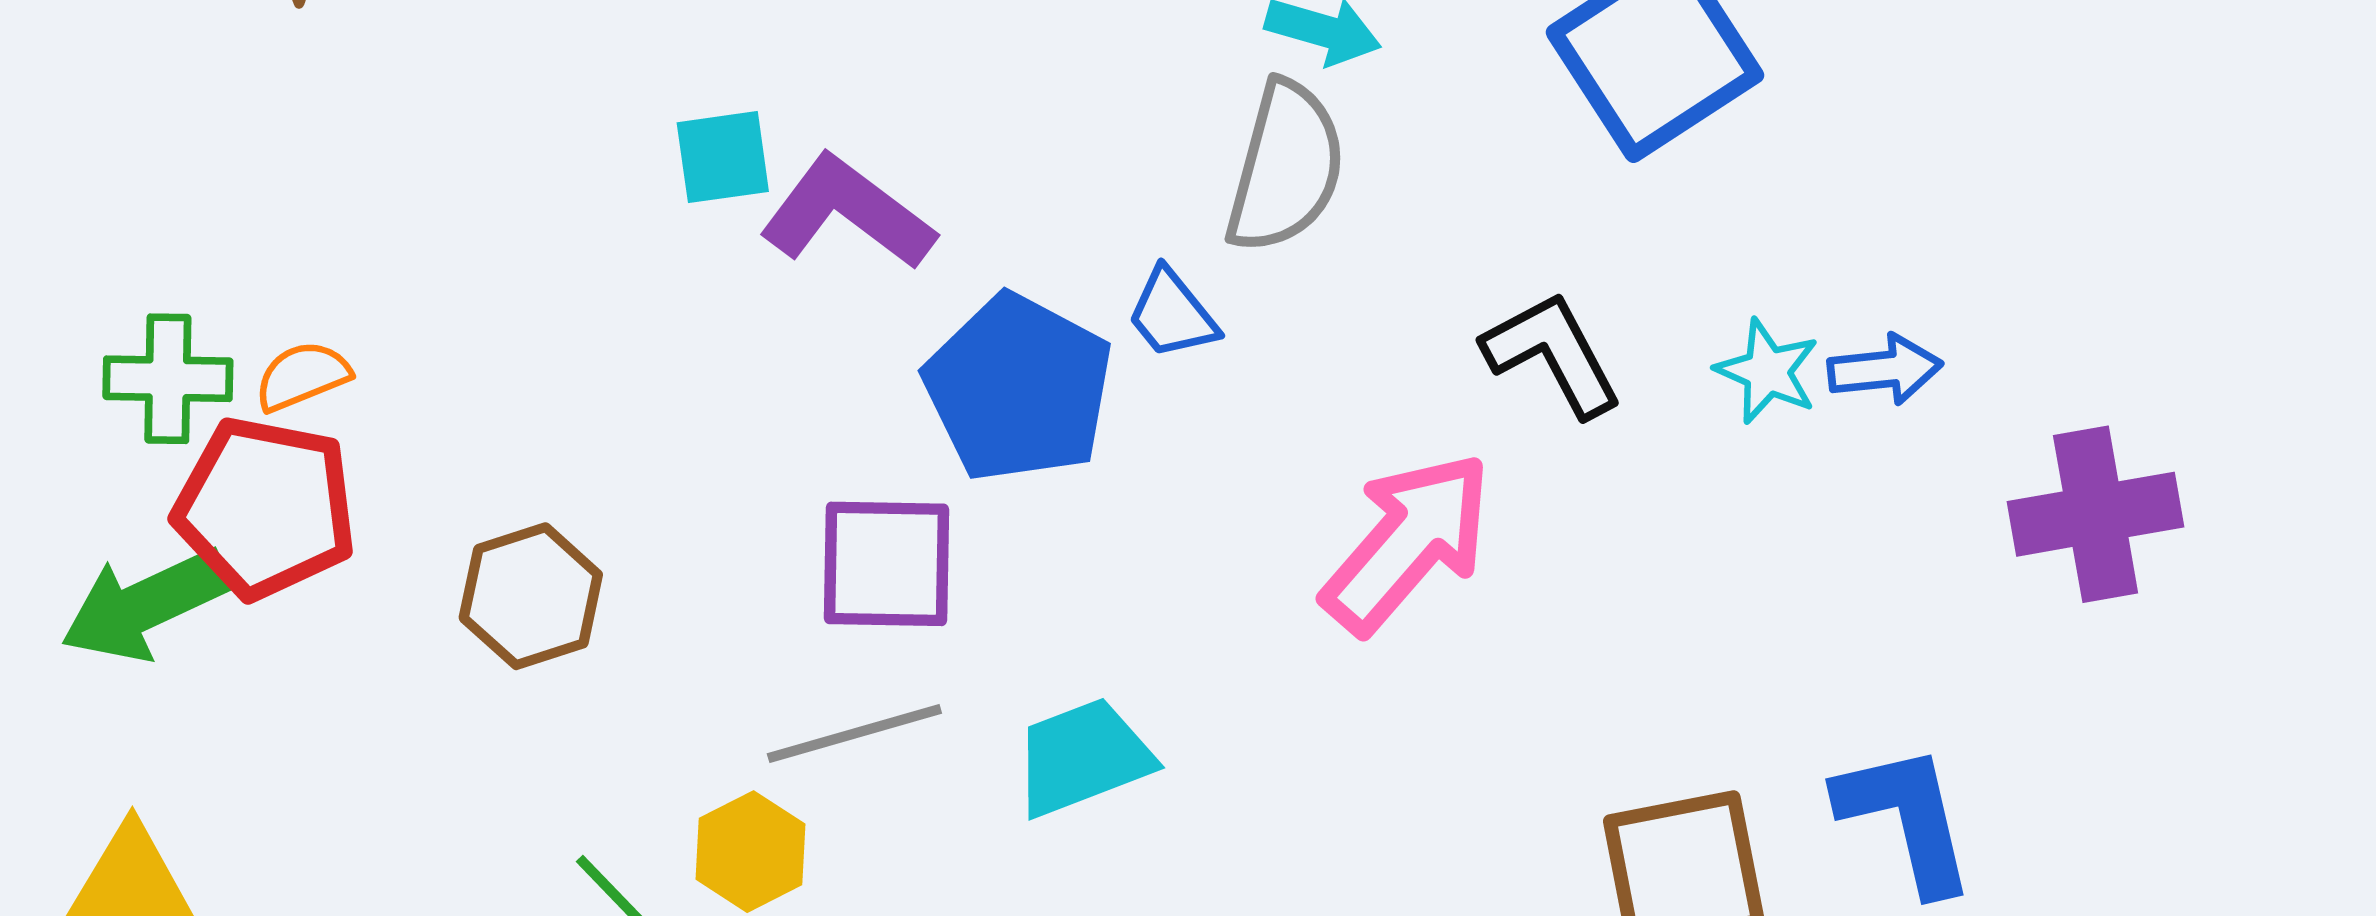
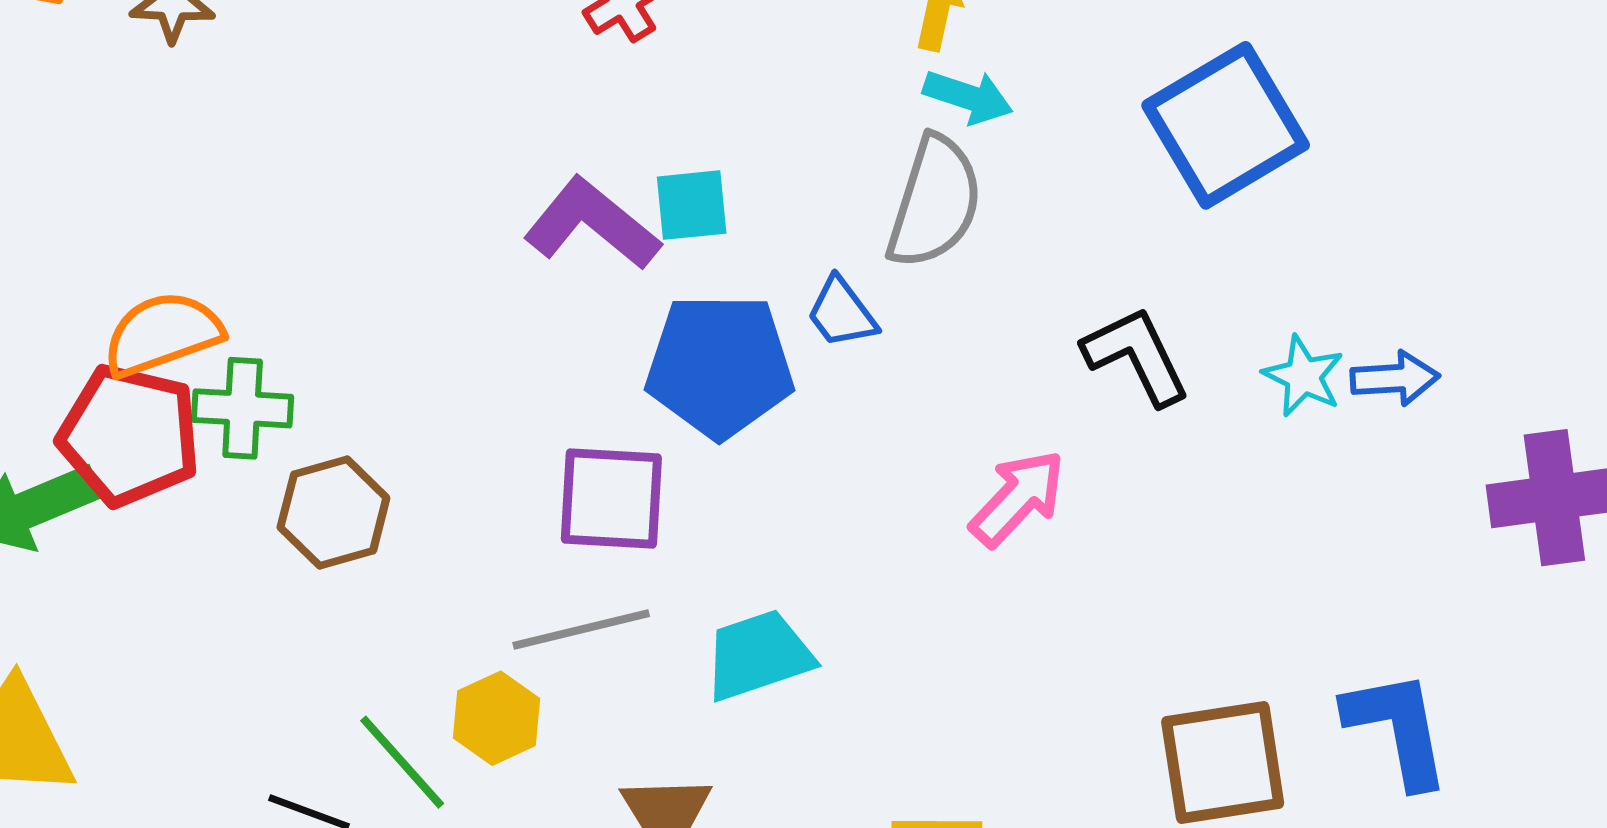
cyan square: (723, 157) -> (692, 205), moved
orange semicircle: (302, 376) -> (162, 334), size x1.6
green cross: (168, 379) -> (243, 408), moved
blue pentagon: (1019, 388) -> (720, 366), turned -30
pink arrow: (1407, 543) -> (1018, 498), size x0.7

